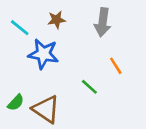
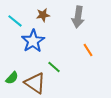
blue star: (43, 54) -> (33, 41), turned 30
green line: (89, 87) -> (54, 67), moved

